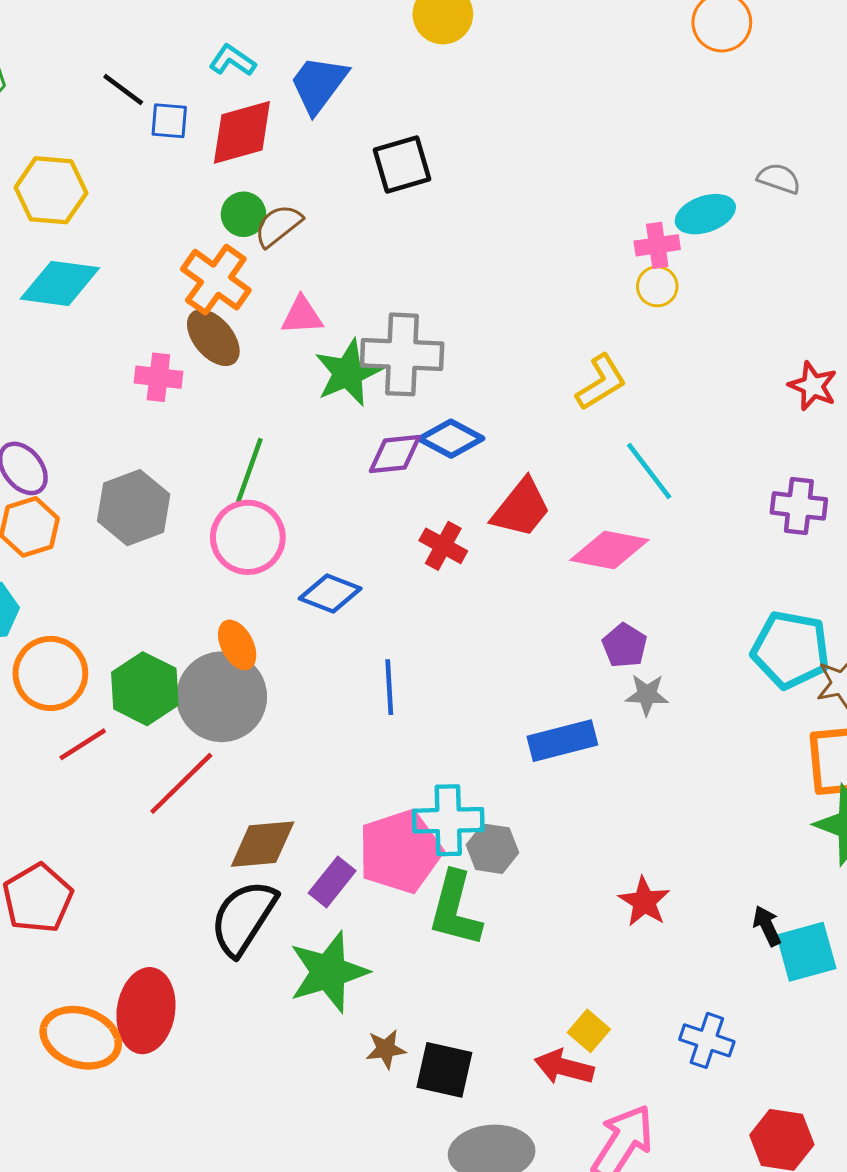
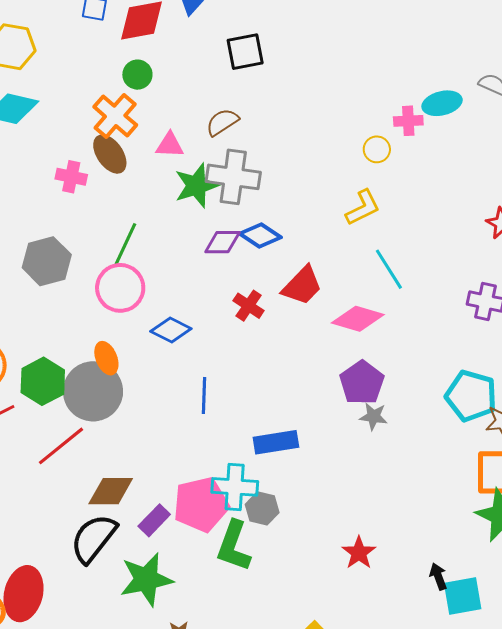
brown semicircle: (278, 226) -> (222, 122), moved
yellow circle: (657, 286) -> (377, 149), moved
purple pentagon: (625, 646) -> (362, 383), size x1.5
blue rectangle: (562, 741) -> (276, 442), moved

